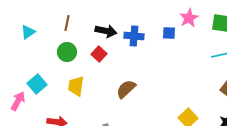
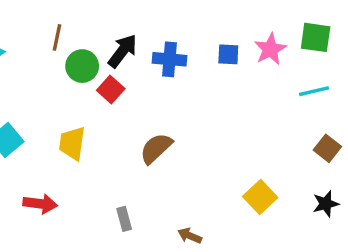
pink star: (189, 18) -> (270, 49), moved
black arrow: (106, 31) -> (122, 51), turned -65
green circle: (67, 52) -> (82, 66), moved

